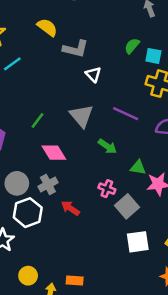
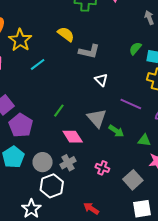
white triangle: (93, 74) -> (101, 80), moved
gray triangle: (81, 116) -> (97, 118), moved
green triangle: (138, 167) -> (144, 140), moved
pink cross: (107, 189) -> (102, 168), moved
red arrow: (70, 208) -> (91, 208), moved

